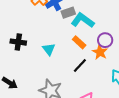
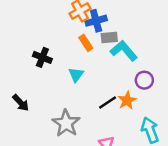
orange rectangle: (79, 42) -> (86, 43), moved
orange star: (100, 52) -> (127, 100), moved

